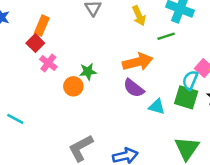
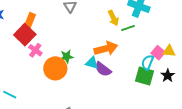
yellow arrow: (139, 16) -> (113, 18), moved
red square: (35, 43) -> (25, 35), size x1.5
orange circle: (73, 86) -> (55, 68), size x1.5
cyan triangle: (157, 107) -> (92, 63), moved

